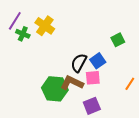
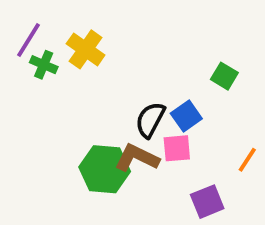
green square: (118, 40) -> (224, 76), turned -32
purple square: (92, 106) -> (207, 202), moved

